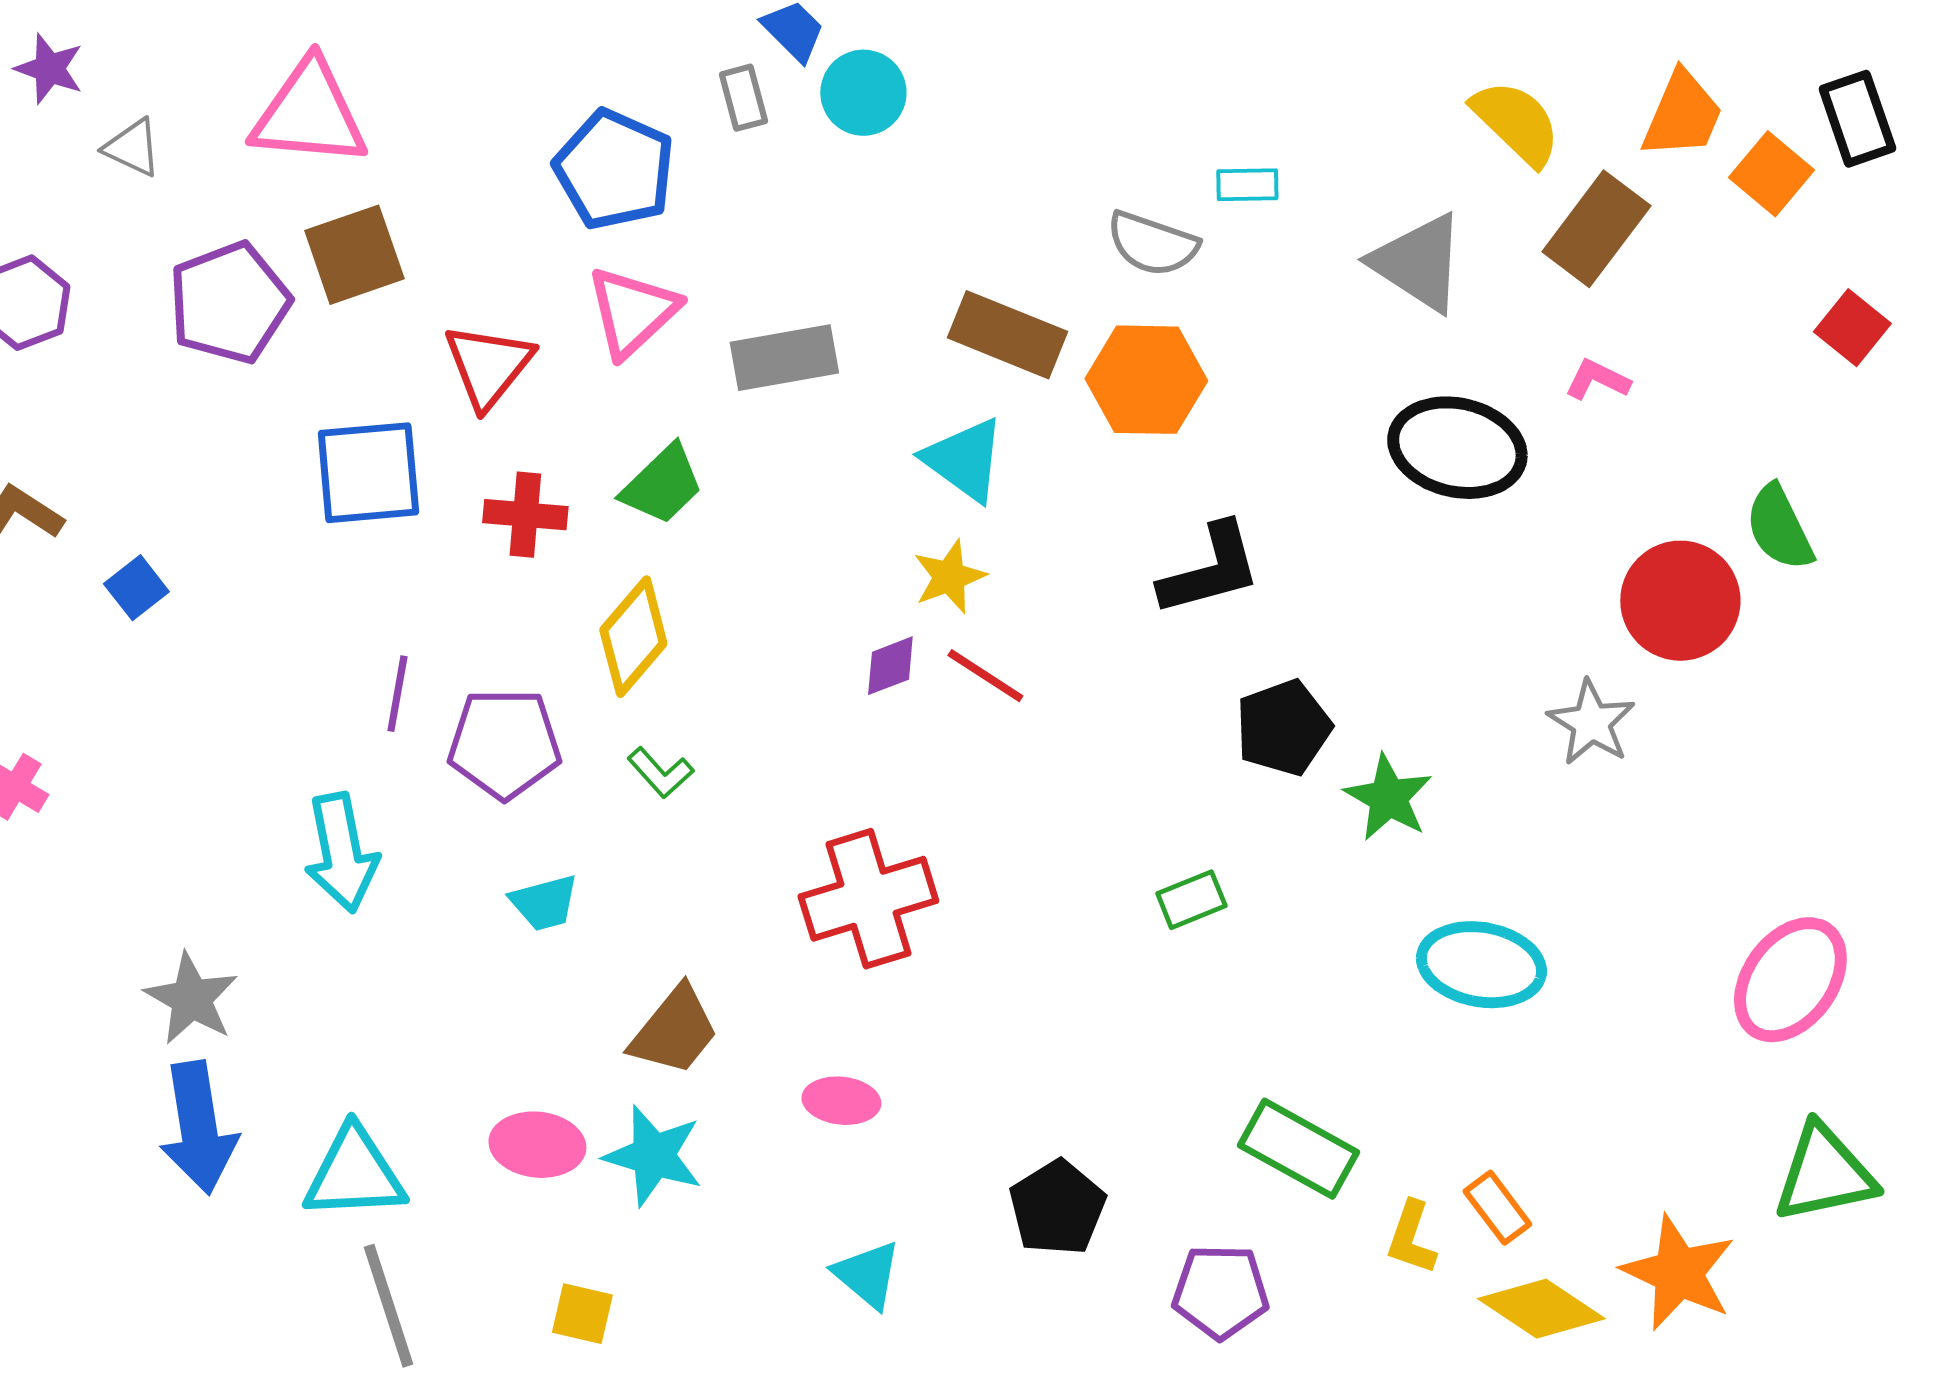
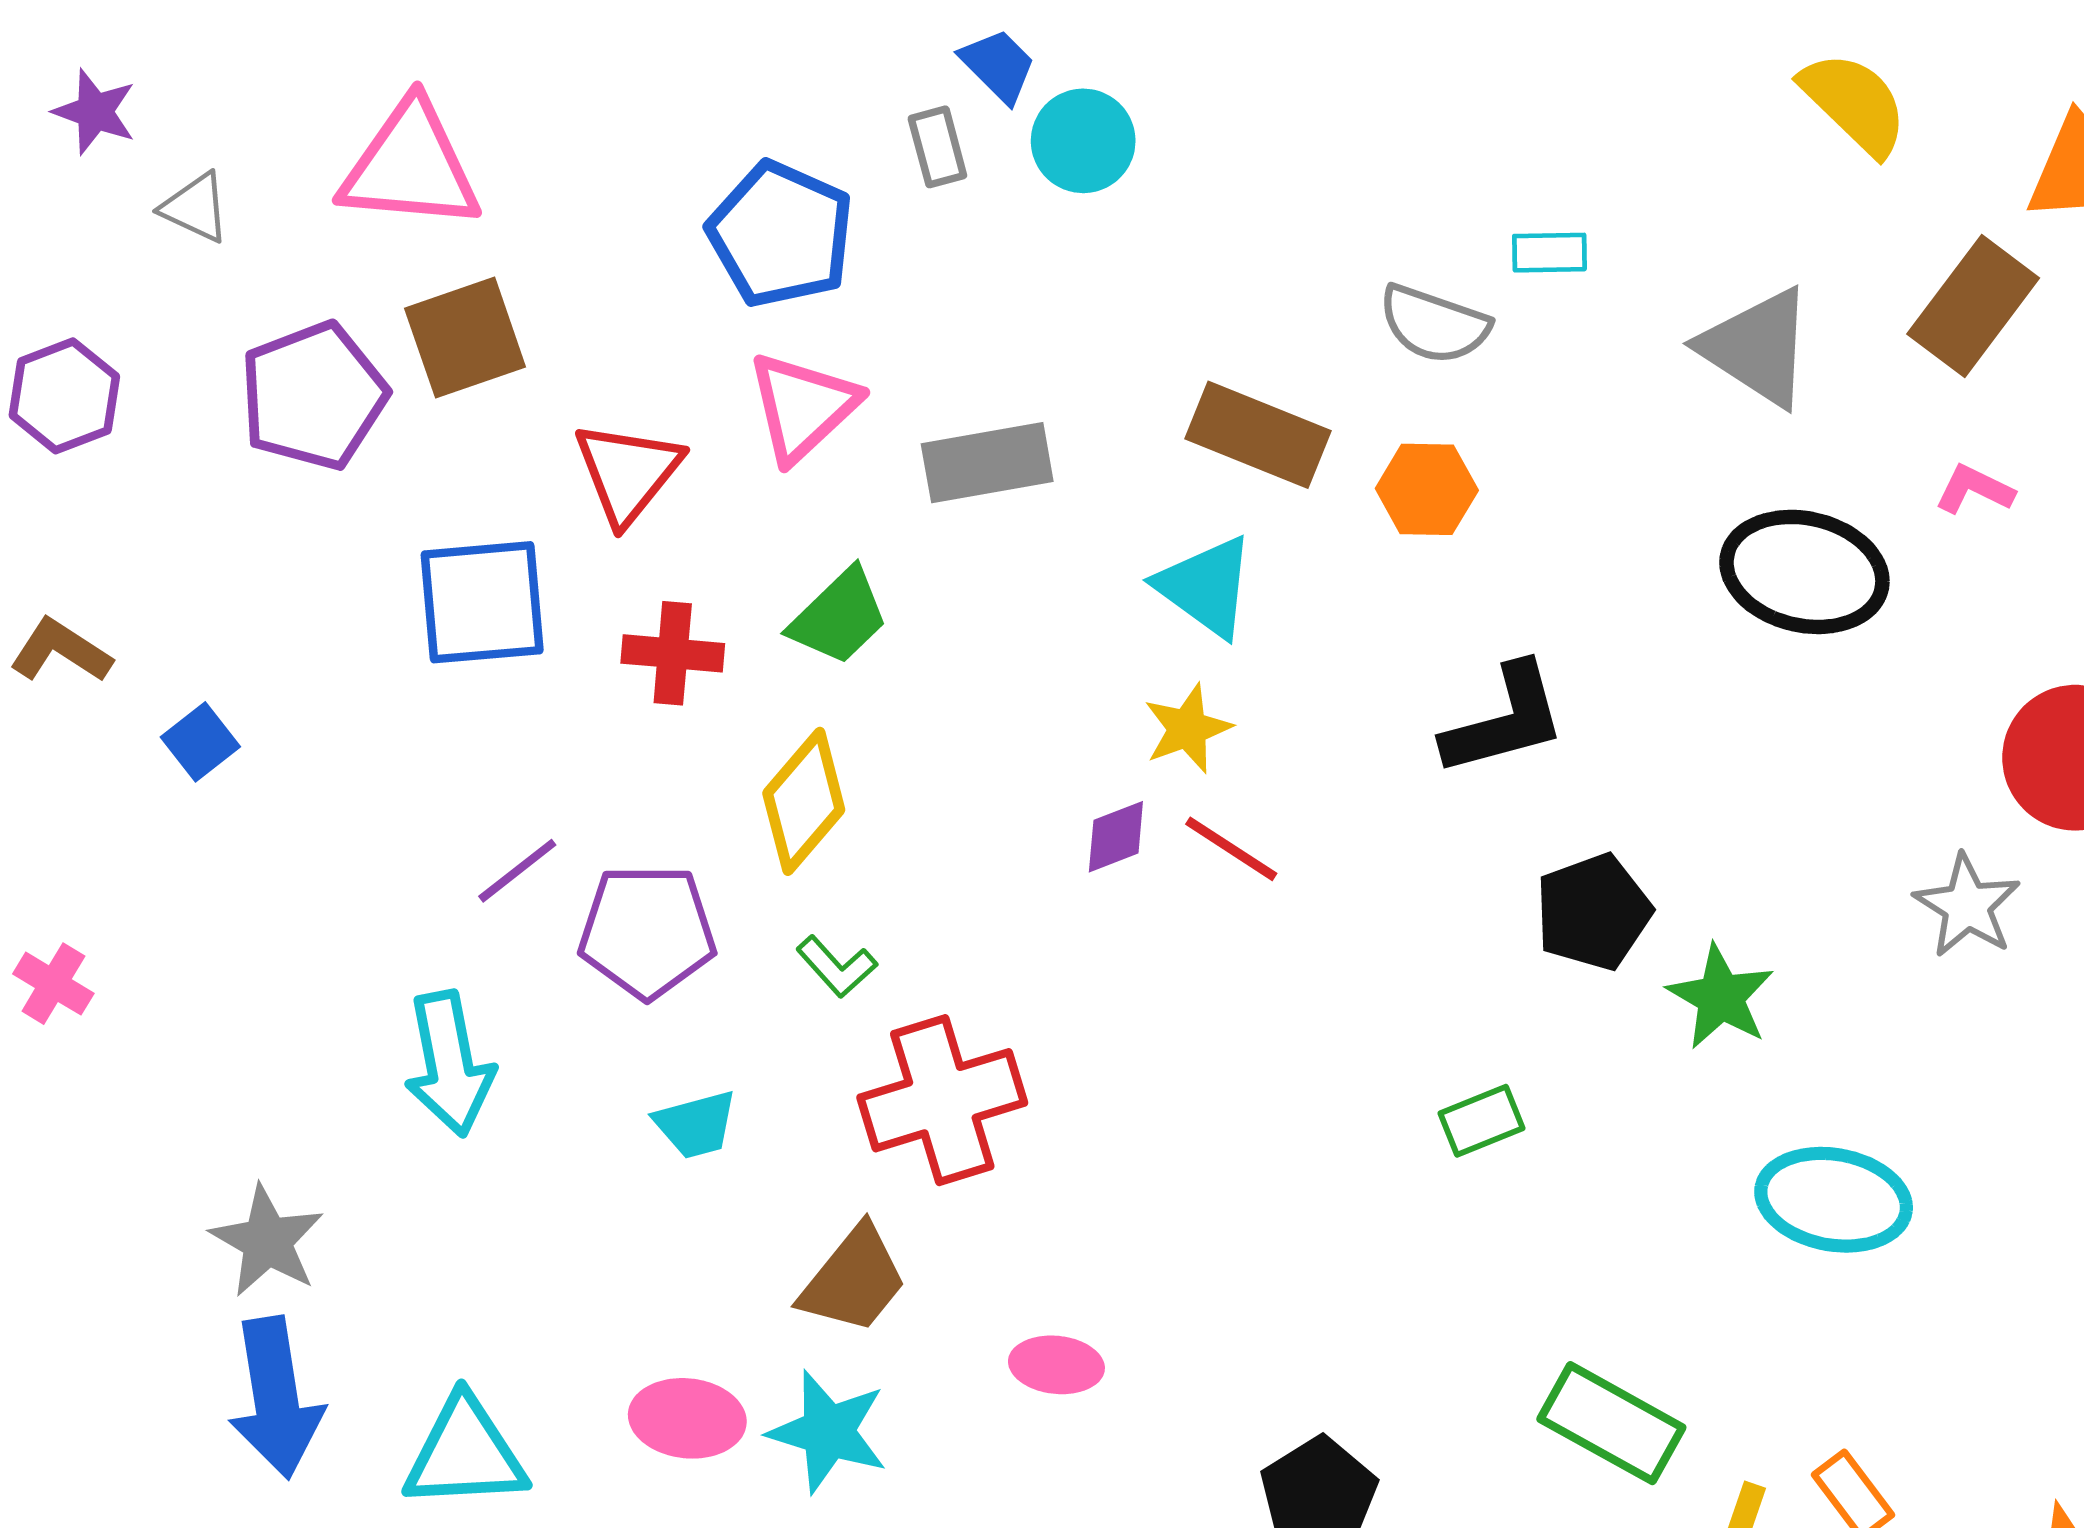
yellow semicircle: (1516, 123) -> (1854, 103), moved
orange hexagon: (1146, 380) -> (1427, 489), size x0.7
purple line: (397, 694) -> (517, 871), turned 42
red cross: (868, 899) -> (942, 1100), moved

